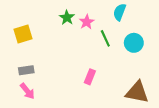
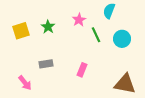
green star: (67, 18) -> (48, 27), moved
gray rectangle: (26, 70) -> (46, 64), moved

